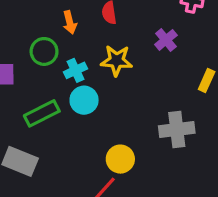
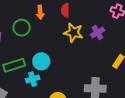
yellow star: (117, 61) -> (73, 33), moved
cyan cross: (76, 70) -> (33, 79), moved

